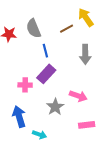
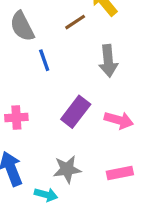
purple rectangle: (46, 74) -> (76, 112), moved
pink arrow: (78, 96) -> (119, 120), moved
gray star: (55, 107) -> (67, 169), moved, turned 30

